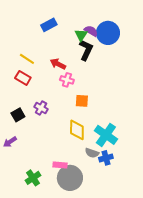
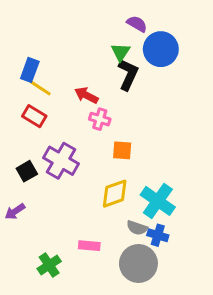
blue rectangle: (49, 25) -> (30, 70), moved, turned -42
purple semicircle: (91, 31) -> (137, 24), moved
purple cross: (41, 108) -> (61, 161), size x1.6
yellow diamond: (77, 130) -> (115, 194), turned 70
blue cross: (106, 158) -> (158, 235), turned 32
gray circle: (70, 178) -> (138, 263), moved

